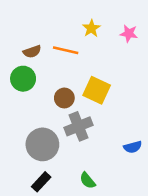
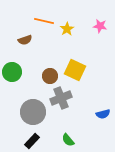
yellow star: (91, 28) -> (67, 29), moved
orange line: (66, 50) -> (44, 21), moved
green circle: (23, 79) -> (12, 72), moved

